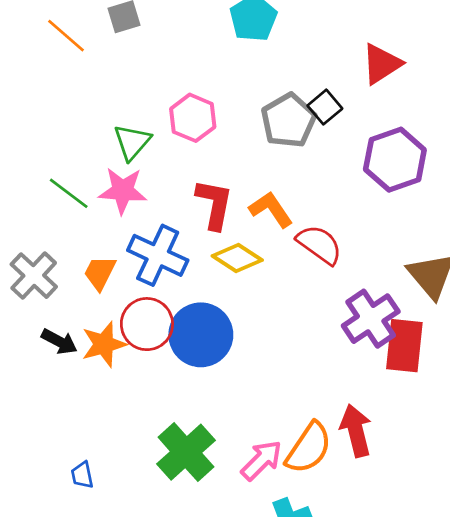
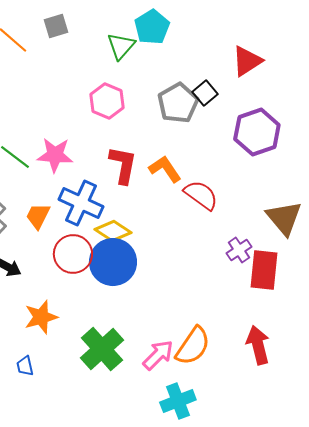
green triangle: (132, 142) -> (121, 46), moved
yellow diamond: (237, 258) -> (113, 231), moved
purple cross: (371, 319) -> (239, 250), size x0.6
orange star: (104, 344) -> (41, 317), moved
red arrow: (356, 431) -> (258, 345), moved

